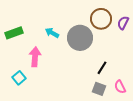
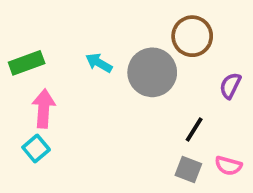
purple semicircle: (123, 23) -> (230, 86), moved
pink arrow: (35, 57) -> (44, 109), moved
pink semicircle: (120, 87) -> (228, 166), turned -48

